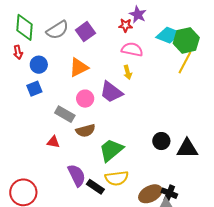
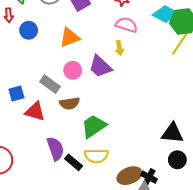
blue square: (34, 89) -> (16, 93), moved
black circle: (161, 141) -> (177, 160), moved
red triangle: (53, 142) -> (35, 112), size x1.5

